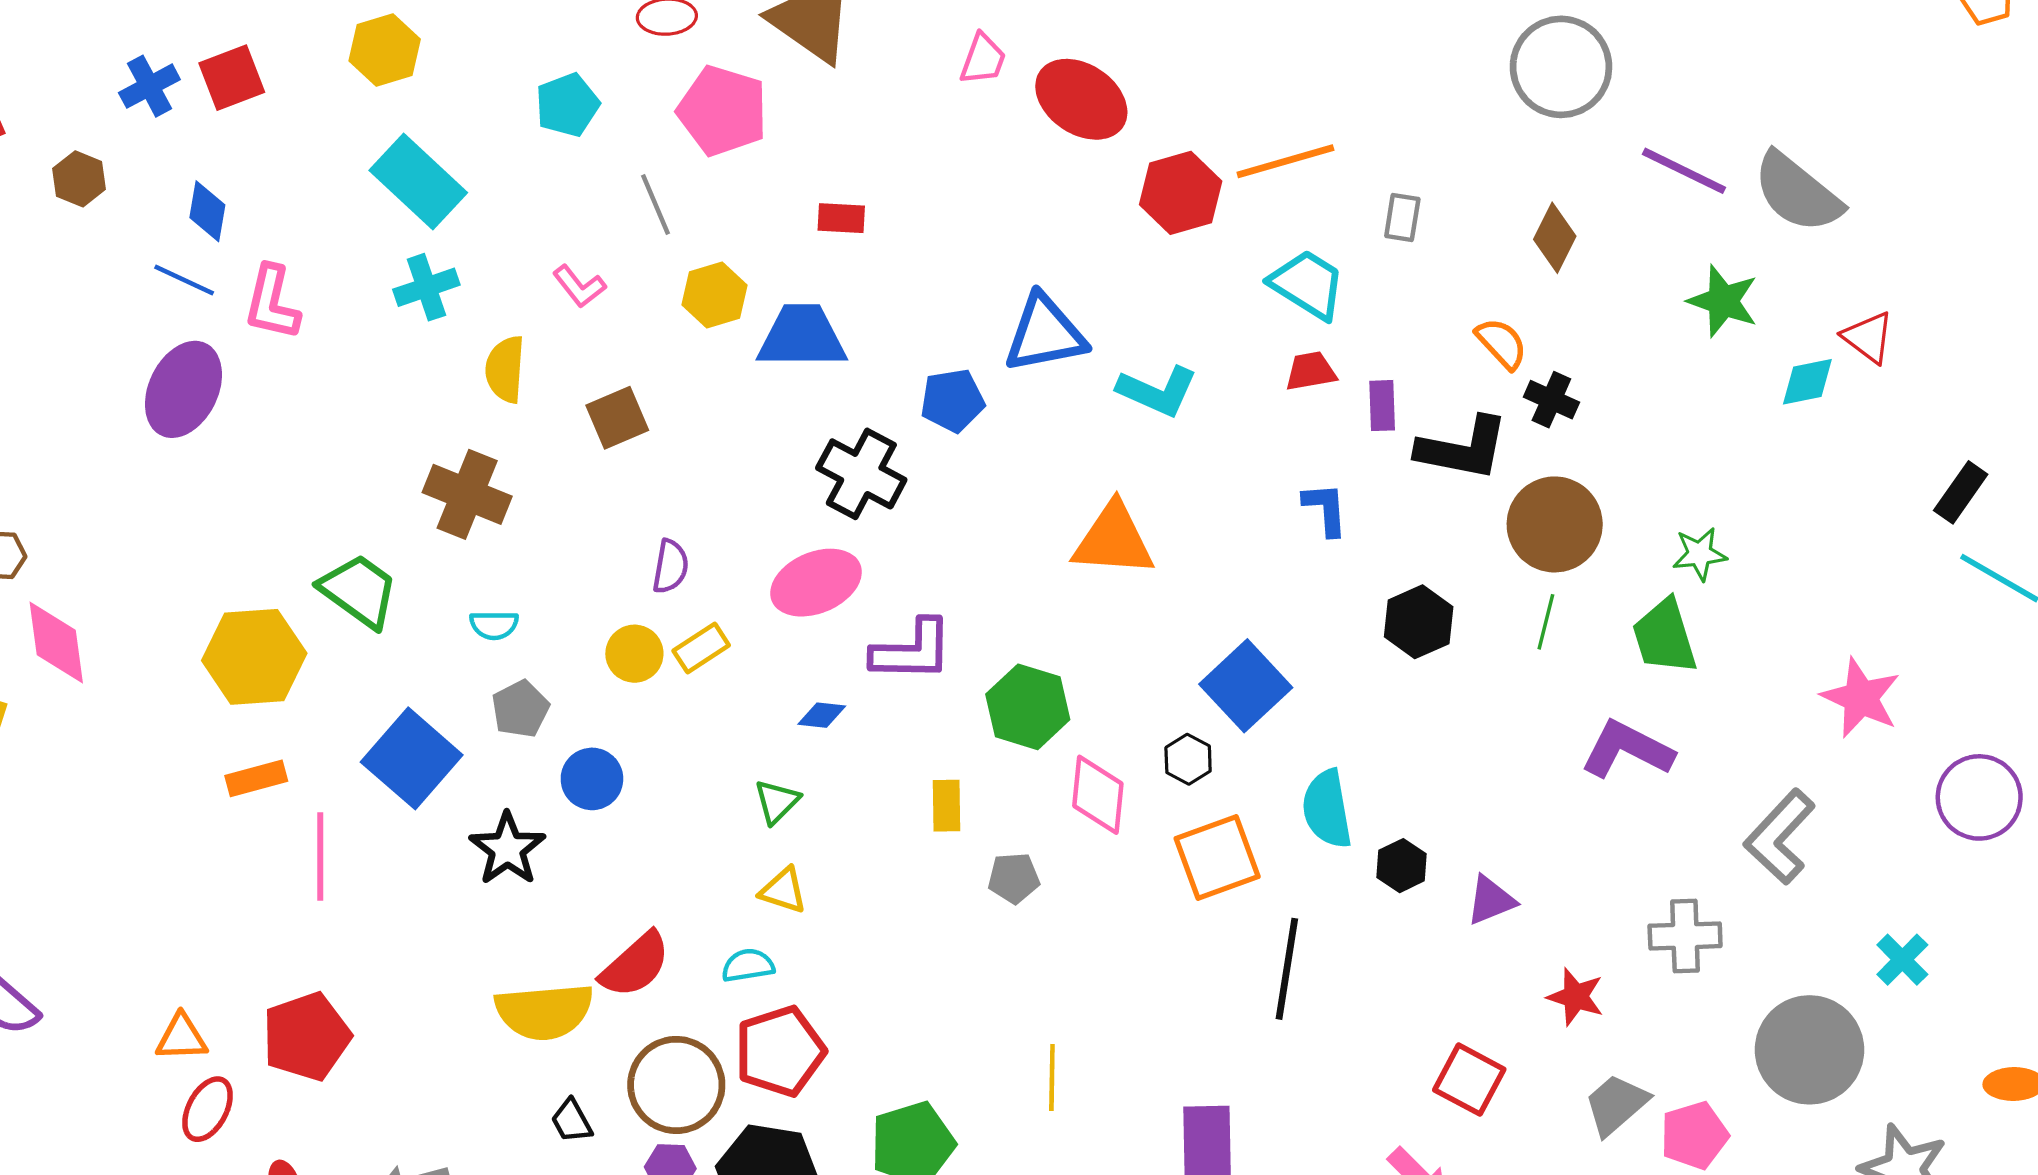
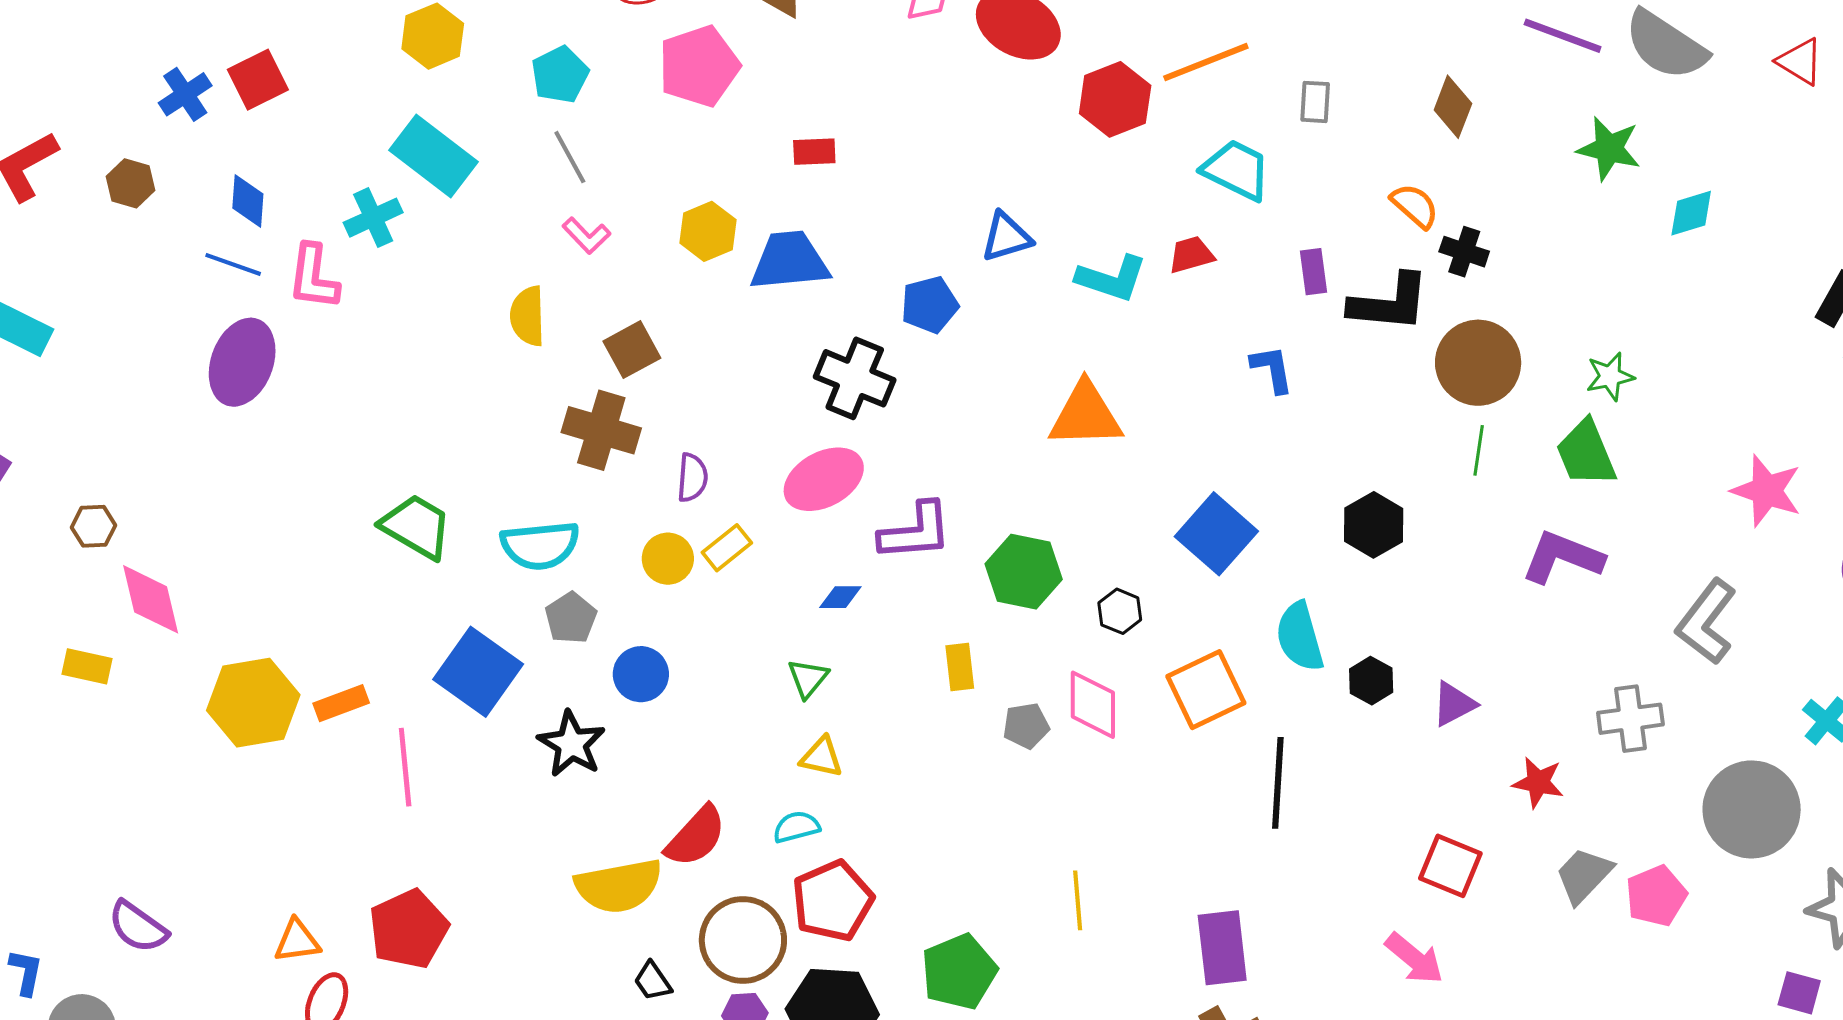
yellow hexagon: (385, 50) -> (433, 36), moved
pink pentagon: (723, 111) -> (699, 66), turned -30
gray line: (656, 204) -> (570, 157), moved
cyan cross: (426, 287) -> (373, 218), moved
blue triangle: (1045, 334) -> (1006, 237), size x0.7
red triangle: (1868, 337) -> (1800, 61), moved
red trapezoid: (1311, 371) -> (1191, 255), moved
brown cross: (467, 494) -> (601, 430), moved
black hexagon: (1419, 622) -> (1374, 525), moved
cyan semicircle: (494, 625) -> (540, 545), size x1.8
yellow hexagon: (254, 657) -> (253, 703), moved
black hexagon: (1188, 759) -> (1120, 611), moved
pink diamond: (1098, 795) -> (1093, 705), moved

